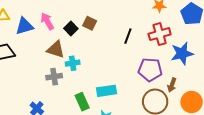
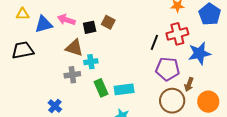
pink arrow: (47, 21) -> (66, 20), turned -42
black square: (71, 29) -> (90, 27), turned 32
black line: (128, 36) -> (154, 42), moved
green rectangle: (82, 102) -> (101, 88), moved

